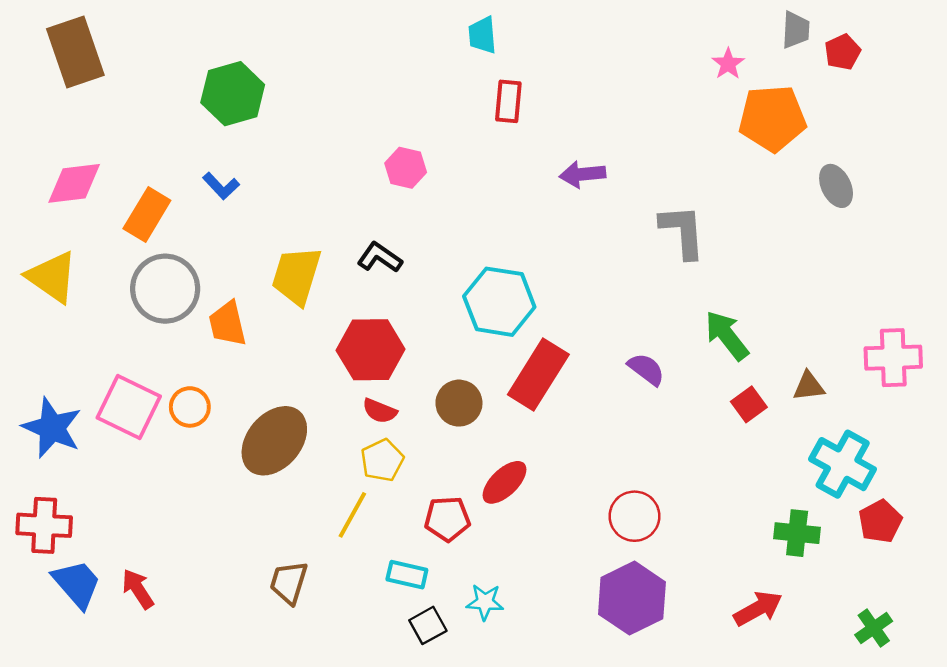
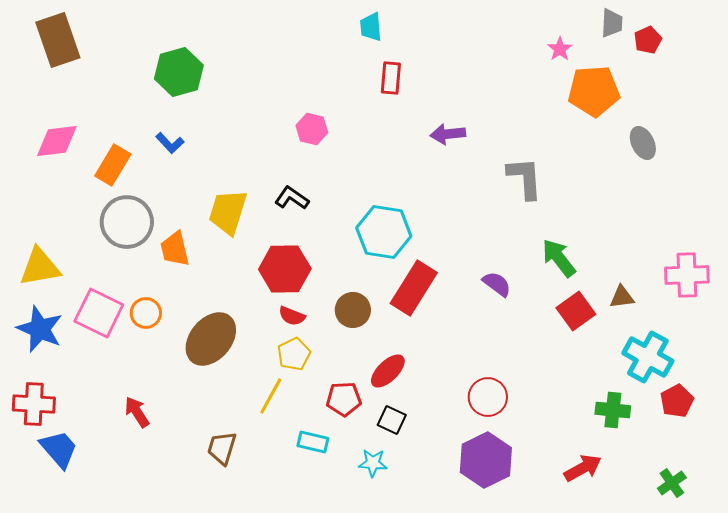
yellow triangle: (52, 277) -> (40, 267), moved, turned -45
red square: (749, 404) -> (576, 311), size x1.4
red arrow: (138, 589) -> (137, 412), moved
black square: (428, 625) -> (392, 420), moved, turned -36

